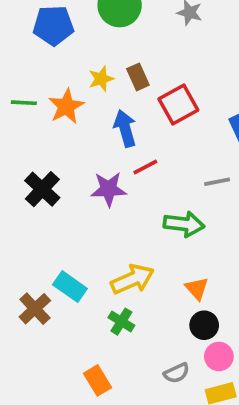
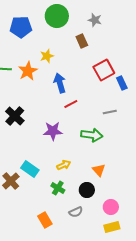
brown rectangle: (138, 77) -> (82, 41), moved
red square: (178, 105) -> (104, 70), moved
purple star: (109, 189) -> (53, 131), moved
yellow arrow: (132, 279) -> (64, 165), size x0.6
black circle: (204, 325) -> (87, 190), moved
gray semicircle: (177, 373) -> (76, 212), moved

